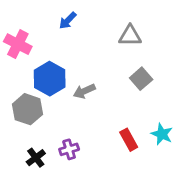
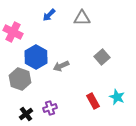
gray triangle: (130, 36) -> (82, 18), moved

